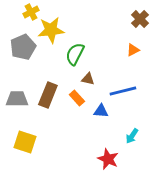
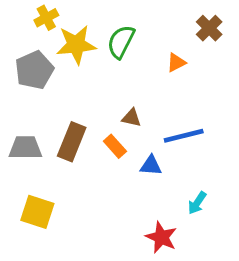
orange triangle: (133, 50) -> (176, 63), moved
green semicircle: (75, 54) -> (121, 42), moved

